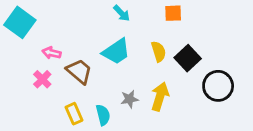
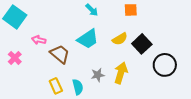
yellow semicircle: (159, 52) -> (120, 39), turned 77
pink cross: (42, 79) -> (15, 58), moved

